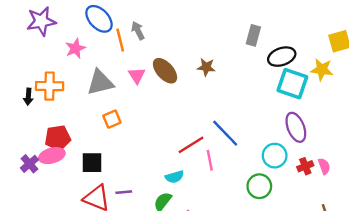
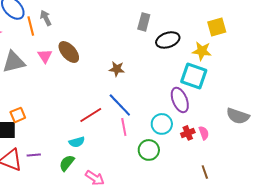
brown star: (206, 67) -> (117, 69), moved
cyan square: (292, 84) -> (194, 76), moved
orange square: (112, 119) -> (18, 115), moved
pink line: (210, 160) -> (124, 127), moved

